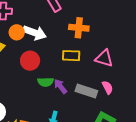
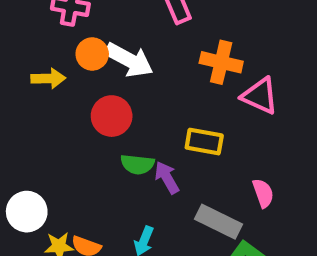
yellow rectangle: (71, 56) -> (204, 142), moved
pink triangle: (104, 58) -> (260, 96), moved
gray rectangle: (86, 91) -> (219, 222), moved

